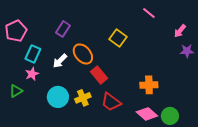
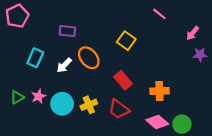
purple rectangle: (63, 29) -> (67, 31), turned 63
pink pentagon: (16, 31) -> (17, 16), moved
pink star: (32, 74) -> (39, 96), moved
red rectangle: (99, 75) -> (123, 80), moved

